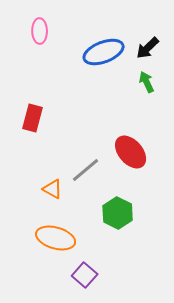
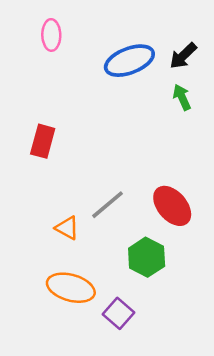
red ellipse: (131, 152) -> (172, 206), moved
purple square: (85, 275) -> (118, 313), moved

